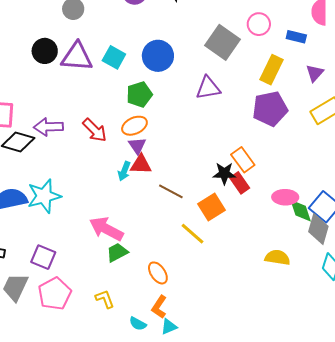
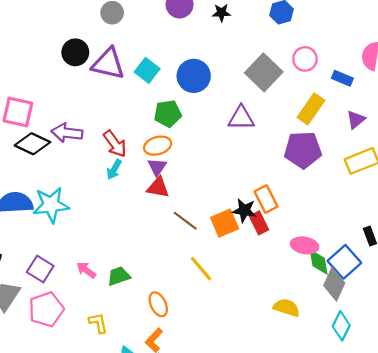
cyan arrow: (124, 171) -> (114, 169), moved
orange square: (212, 207) -> (225, 223), moved
pink arrow: (106, 229) -> (86, 270), moved, size x0.6

